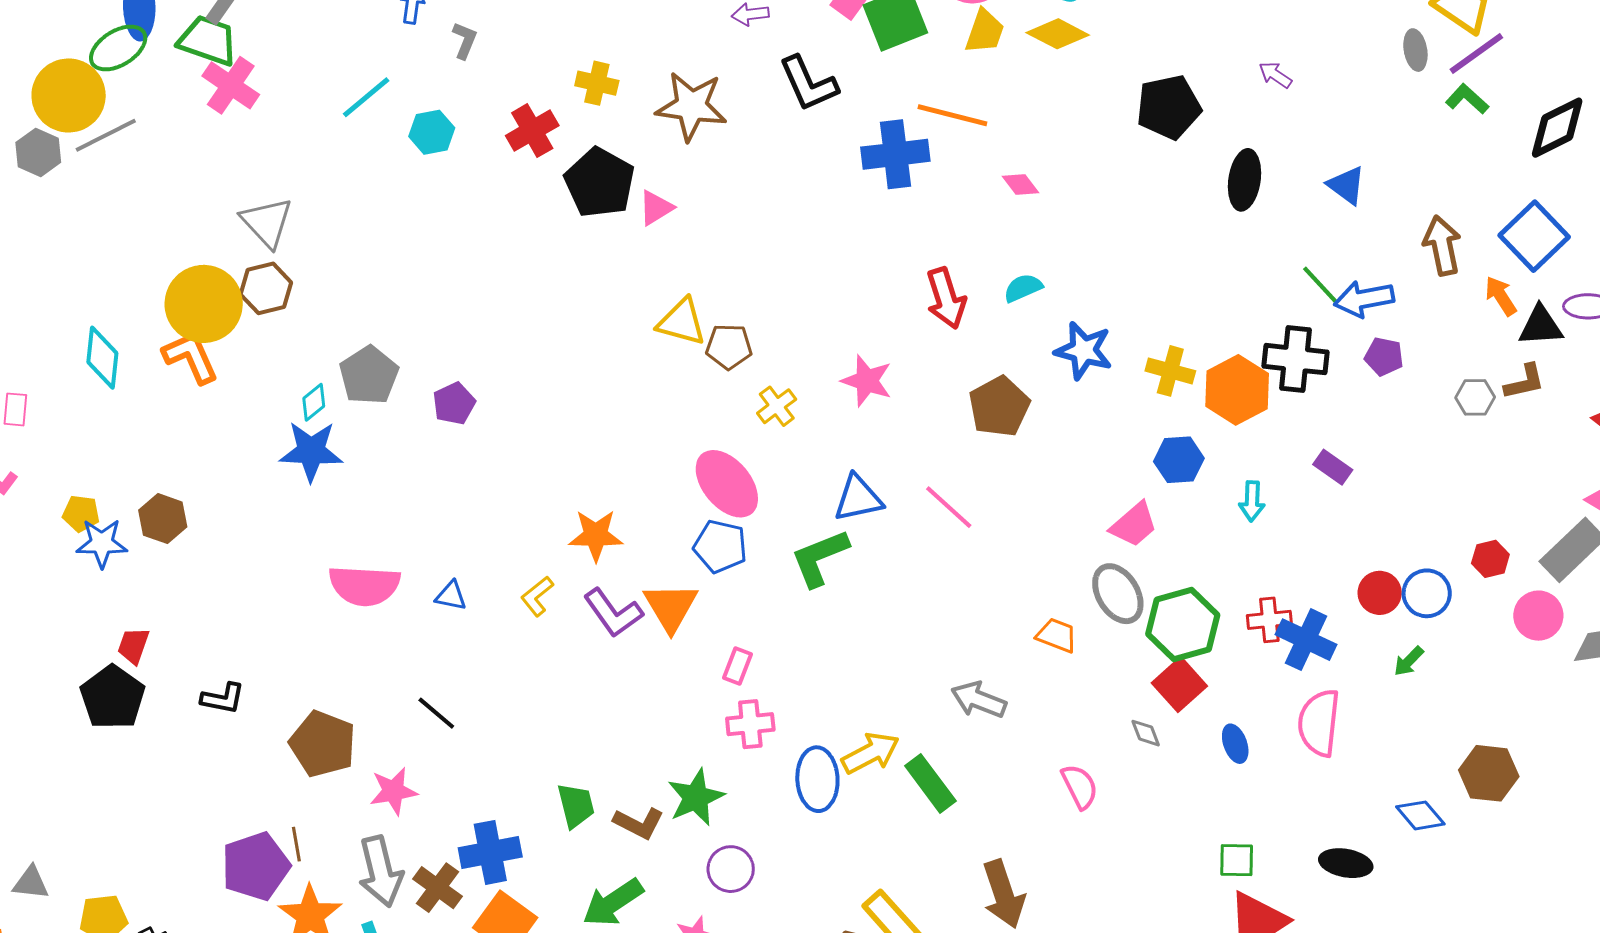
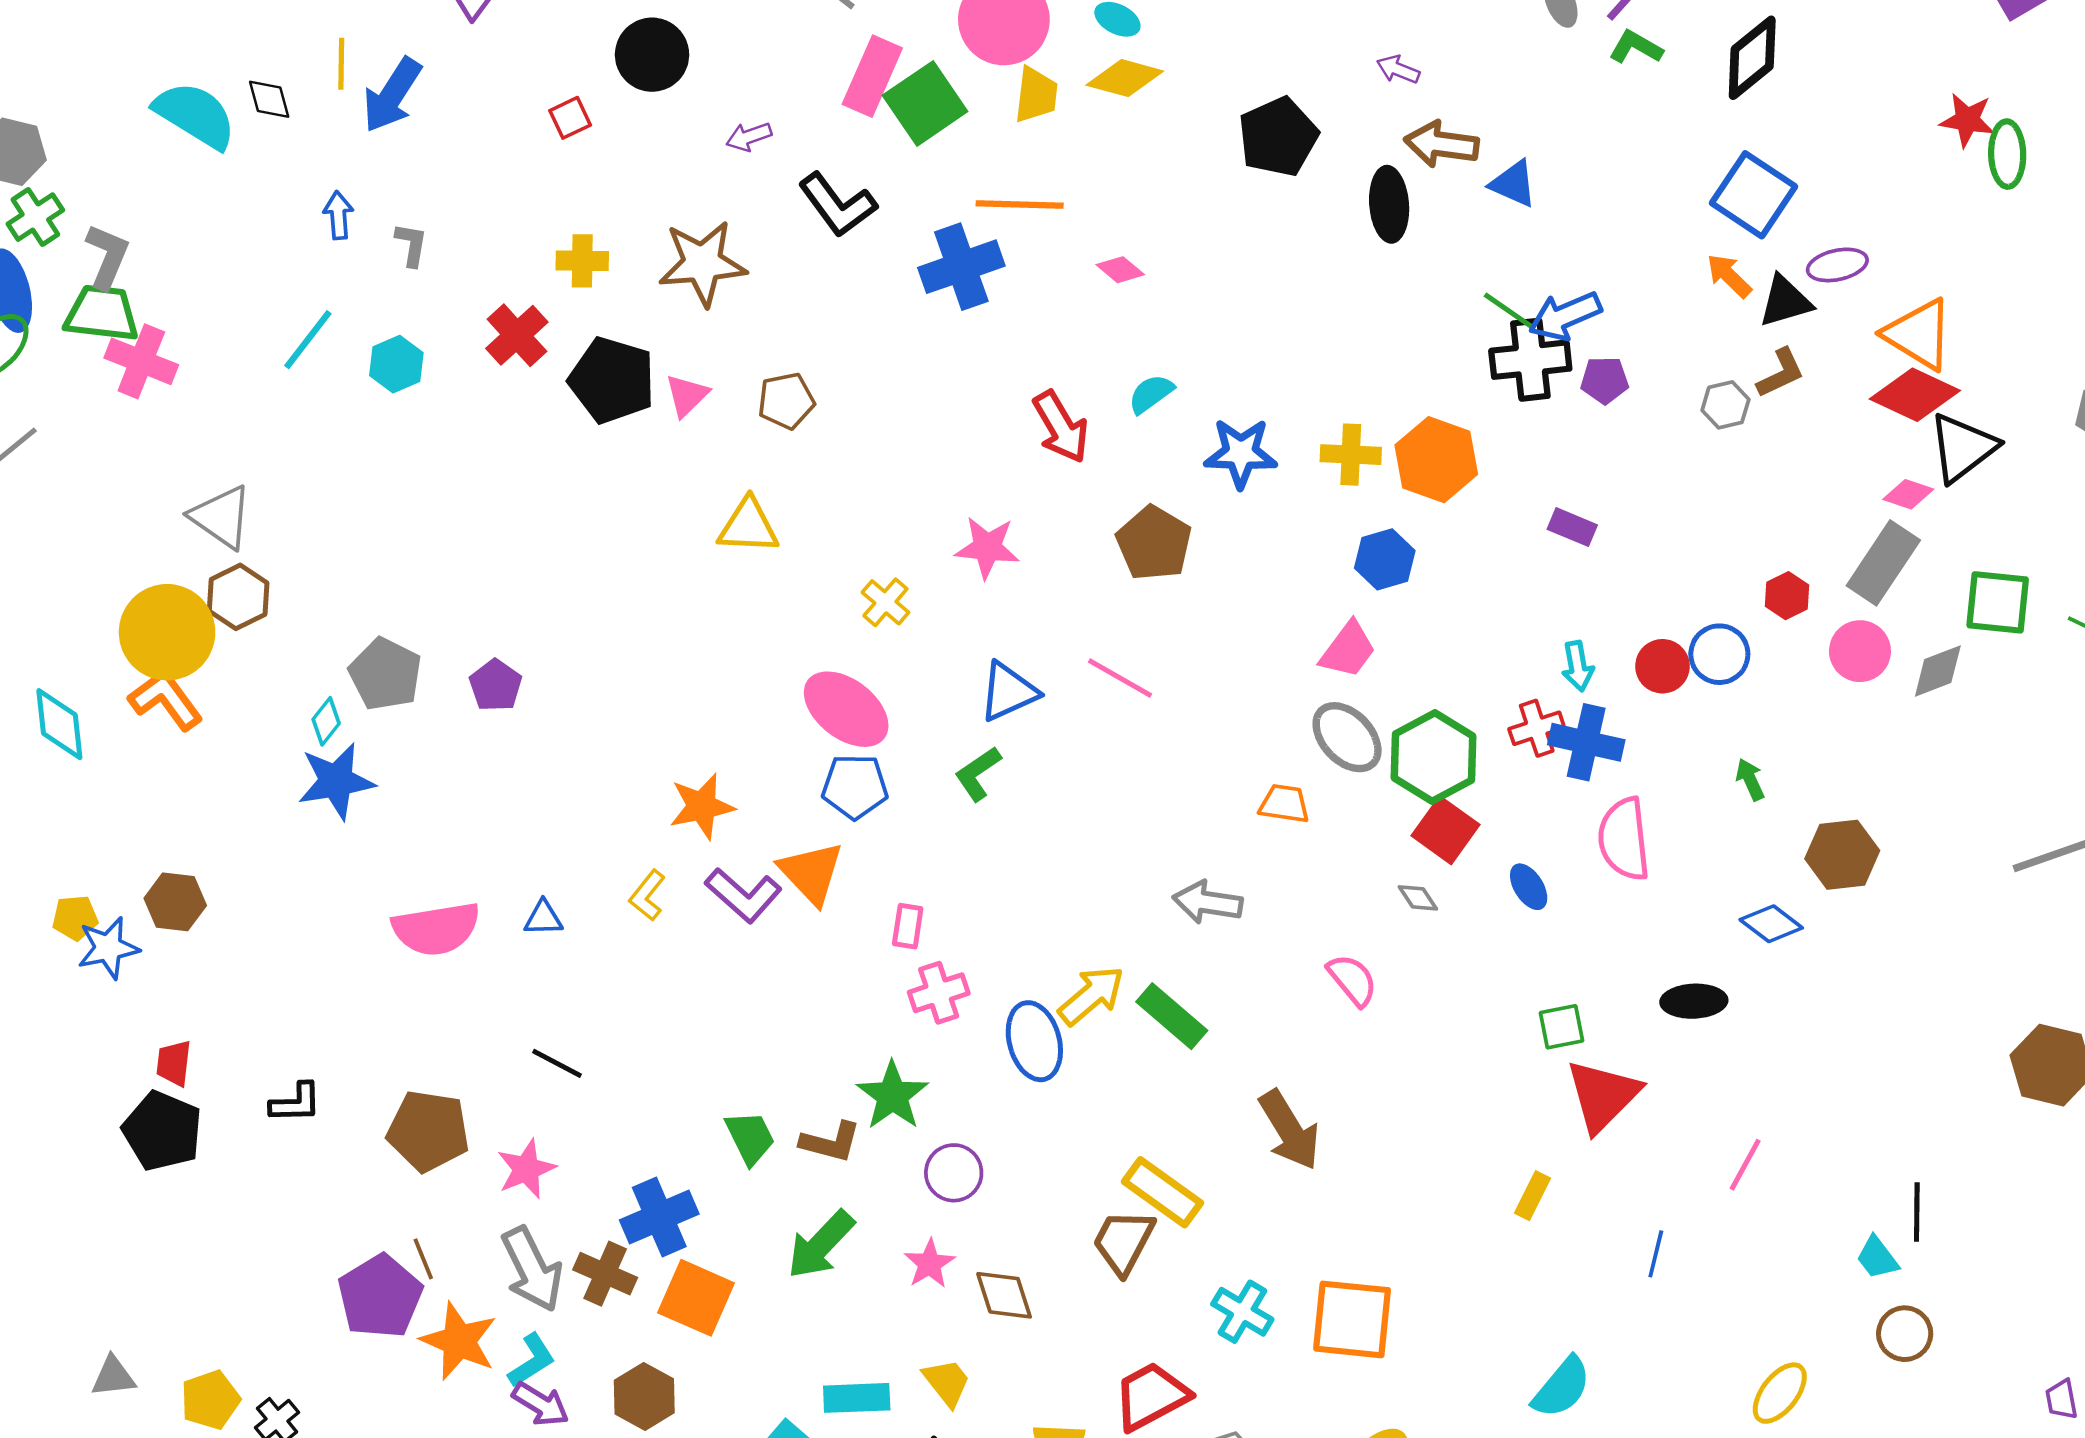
brown arrow: (1442, 246) -> (1442, 144), moved, turned -58
brown pentagon: (729, 347) -> (786, 401), moved
black cross: (1296, 359) -> (1530, 360), moved
cyan arrow: (1252, 501) -> (1578, 666), moved
green L-shape: (820, 558) -> (978, 774), size x0.7
green arrow: (1409, 661) -> (1750, 780), moved, turned 124

